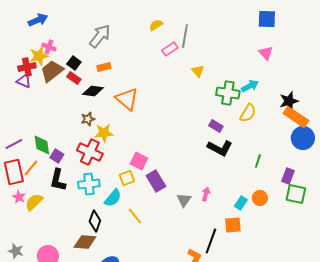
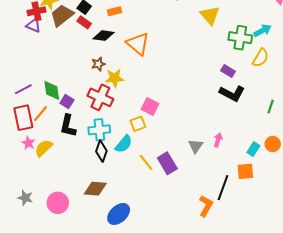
yellow triangle: (198, 71) -> (210, 15), size x1.5
purple rectangle: (156, 181) -> (167, 163), moved
black diamond: (95, 221) -> (101, 151), moved

